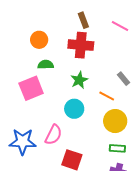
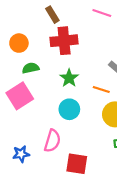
brown rectangle: (83, 20) -> (52, 15), moved
blue star: (23, 142) -> (21, 154), size x0.6

